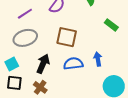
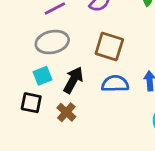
cyan square: (12, 64) -> (43, 76), moved

